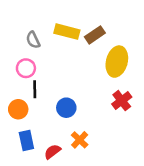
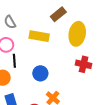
yellow rectangle: (67, 32) -> (39, 36), moved
red cross: (122, 101) -> (84, 64), turned -35

